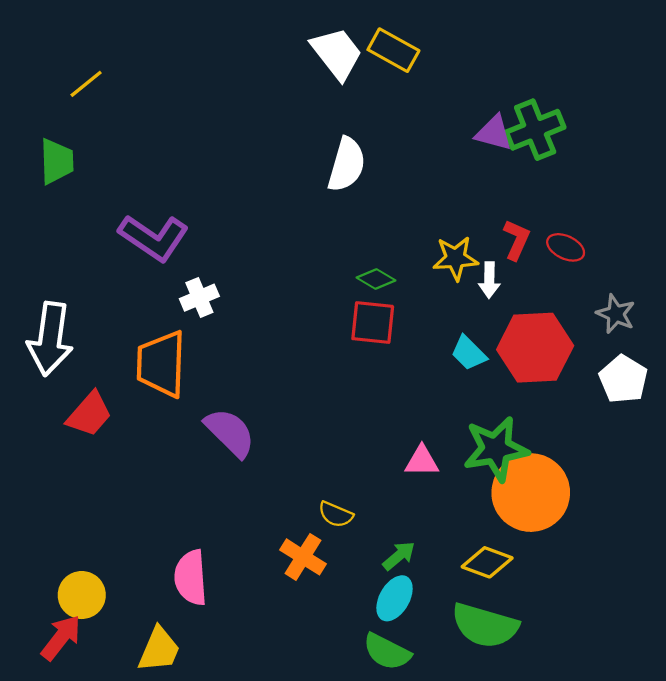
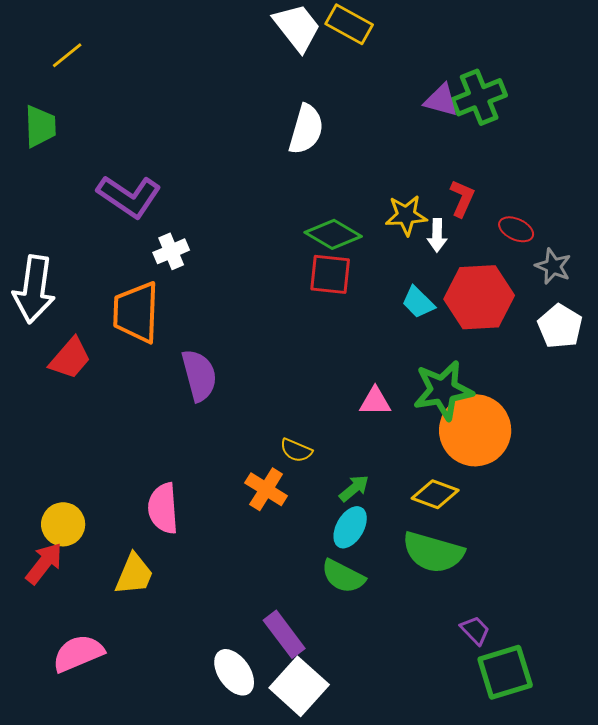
red ellipse: (566, 247) -> (516, 229), moved
green diamond: (376, 279) -> (333, 234), size x1.6
purple semicircle: (230, 433) -> (199, 375), turned 30

